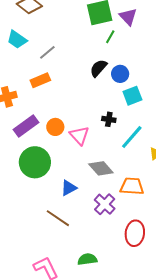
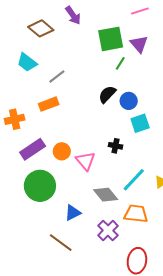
cyan line: (132, 137) -> (134, 180), moved

